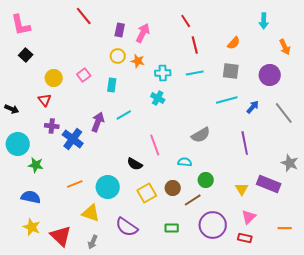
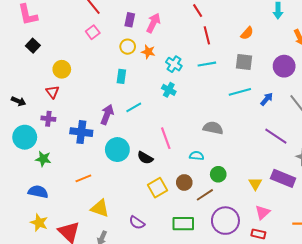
cyan cross: (163, 73) -> (174, 64), turned 35
pink square: (84, 75) -> (93, 32), moved
purple cross: (52, 126) -> (48, 119), moved
gray semicircle: (201, 135) -> (213, 128), turned -138
blue cross: (73, 139) -> (81, 132), turned -30
purple line: (245, 143) -> (276, 136), moved, turned -45
cyan circle: (108, 187) -> (117, 150), moved
purple semicircle: (127, 227) -> (137, 223), size x0.7
green rectangle: (172, 228) -> (183, 224), size x1.5

